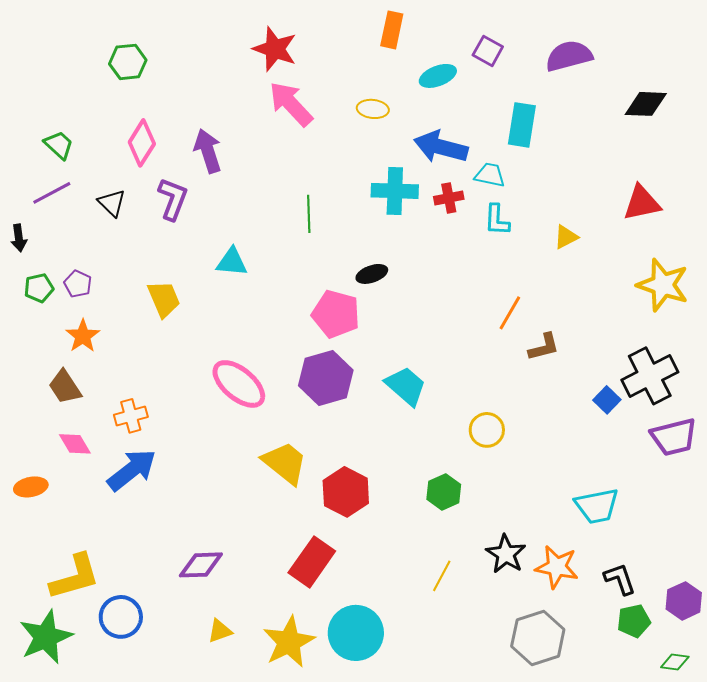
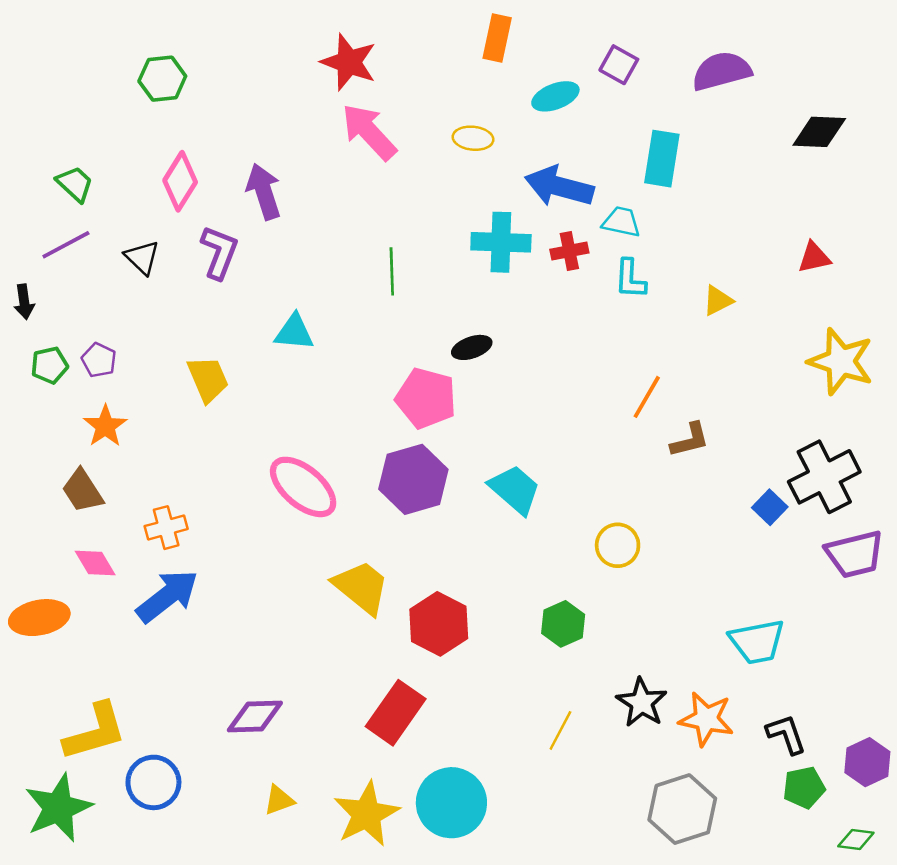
red triangle: (642, 203) -> (814, 257), size x0.7
orange ellipse: (31, 487) -> (39, 618), size x1.4

